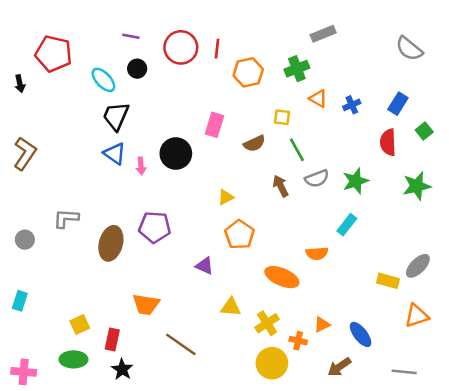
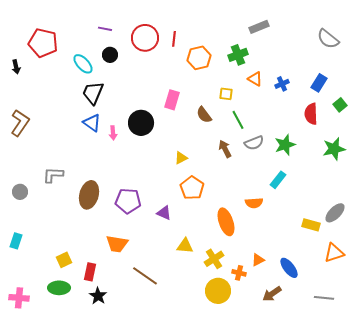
brown semicircle: (254, 144) -> (204, 115), turned 78
purple pentagon: (155, 227) -> (128, 201), moved
orange ellipse: (282, 277) -> (226, 222), turned 48

